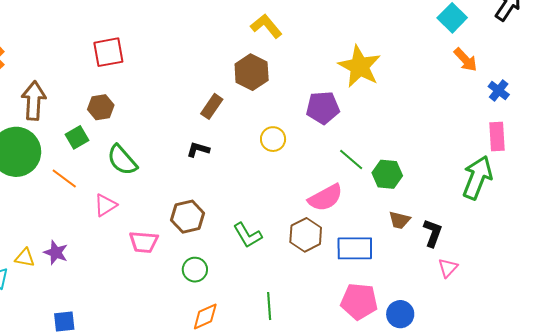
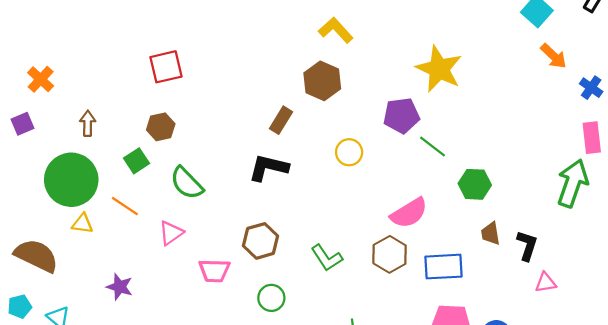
brown arrow: (34, 101) -> (88, 123), size x0.6
black L-shape: (198, 150) -> (268, 168), size x1.6
green line: (351, 159) -> (432, 146), moved
brown trapezoid: (400, 220) -> (491, 233), turned 70
yellow triangle: (25, 258) -> (82, 224), moved
pink triangle: (448, 268) -> (546, 283), turned 40

